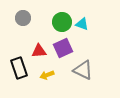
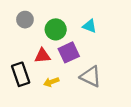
green circle: (62, 22) -> (56, 29), moved

